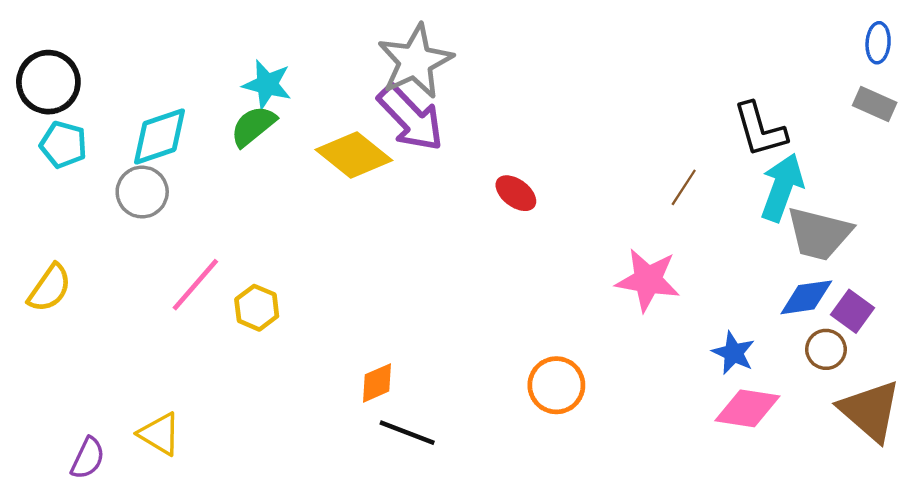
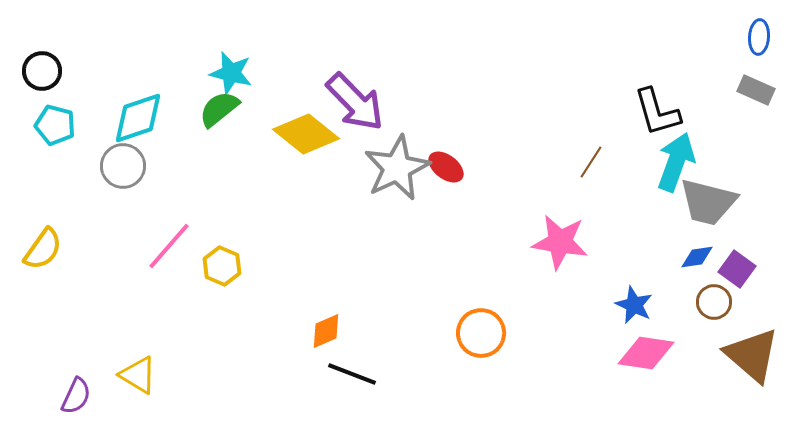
gray star: (415, 61) -> (397, 168), moved
black circle: (48, 82) -> (42, 71), size x0.7
blue diamond: (806, 297) -> (697, 257), size x0.7

